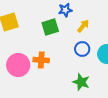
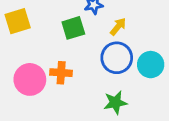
blue circle: (82, 49) -> (117, 58), size x1.5
green star: (81, 82) -> (115, 103), turned -30

